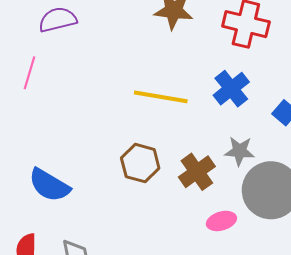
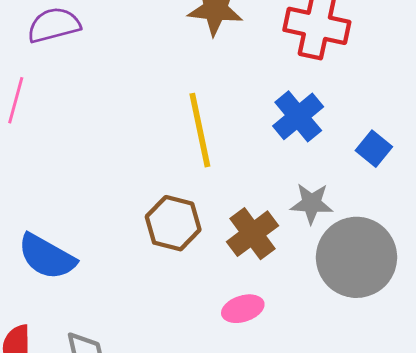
yellow line: (161, 97) -> (200, 130), turned 70
pink ellipse: (221, 221) -> (243, 309), moved

